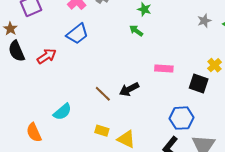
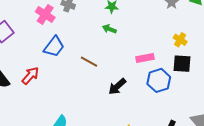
yellow cross: (215, 65) -> (180, 40), moved
brown line: (103, 94) -> (89, 62), moved
blue hexagon: (182, 118) -> (159, 80), moved

